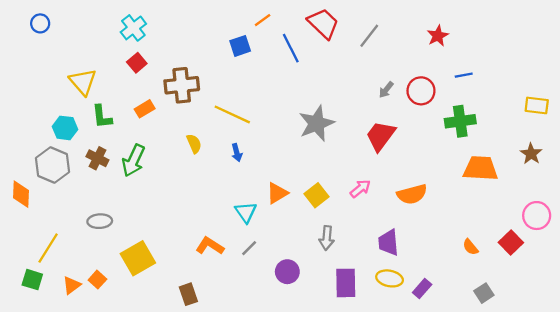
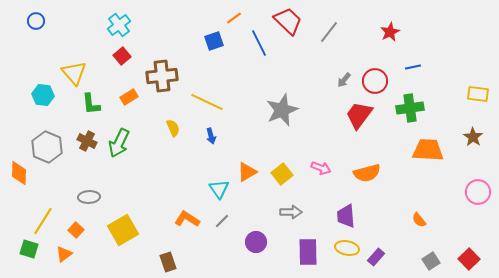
cyan hexagon: (65, 128) -> (43, 95), moved
red trapezoid: (381, 136) -> (359, 115), moved
pink arrow: (360, 189) -> (321, 168), turned 60
gray arrow: (327, 238) -> (291, 212), turned -95
red square: (511, 242) -> (469, 259), moved
orange square: (97, 280) -> (76, 230), moved

